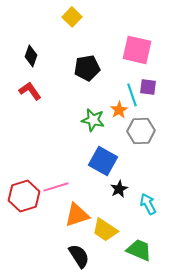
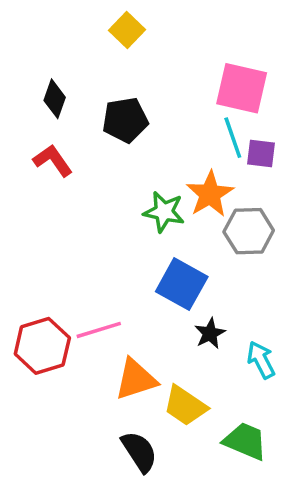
black pentagon: (87, 68) -> (125, 120), moved
cyan line: (132, 95) -> (233, 138), moved
orange star: (119, 110) -> (210, 194), size x1.5

